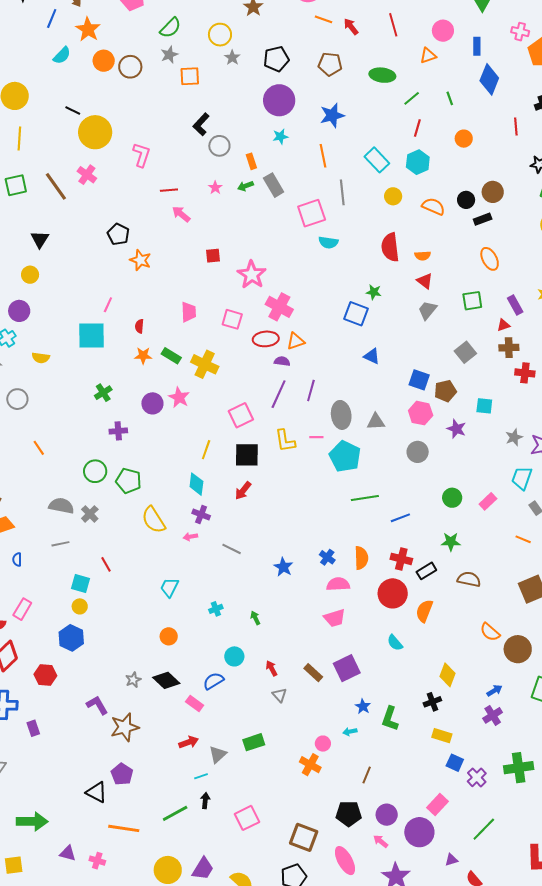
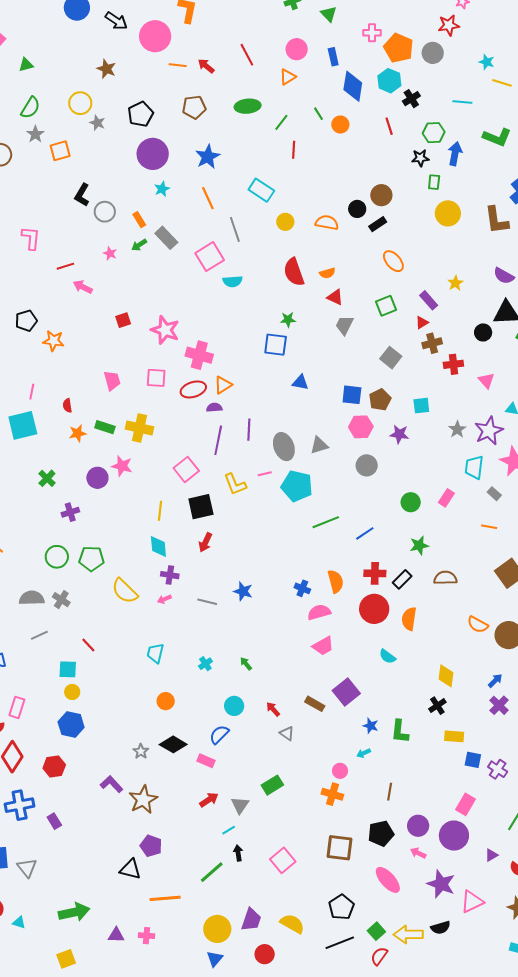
orange circle: (464, 139) -> (340, 125), moved
cyan hexagon: (418, 162) -> (389, 81), moved
black pentagon: (118, 234) -> (26, 321), turned -30
blue star: (283, 567) -> (243, 591), moved
brown square: (304, 837) -> (340, 848), moved

